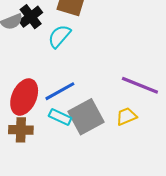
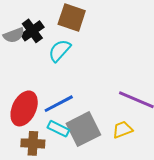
brown cross: (21, 130) -> (33, 143), moved

